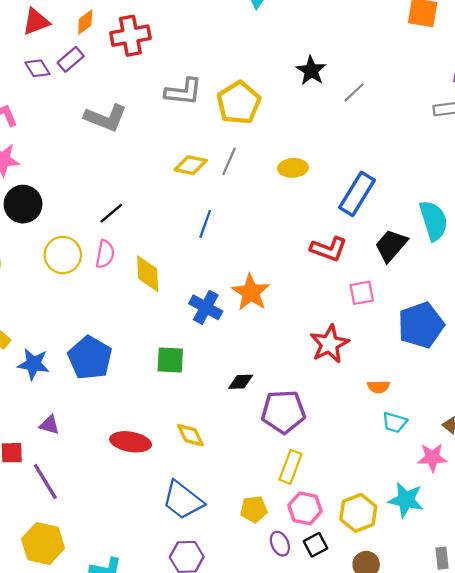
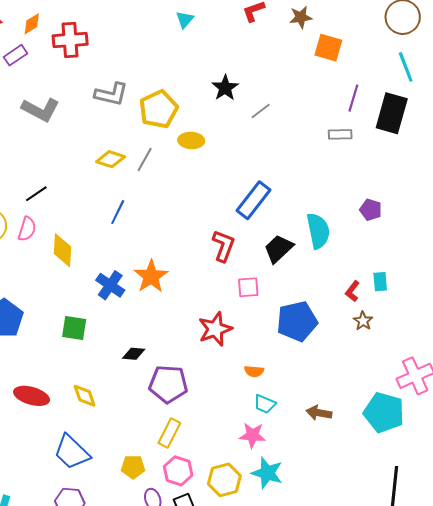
yellow ellipse: (293, 168) -> (191, 140), moved
red L-shape: (329, 249) -> (223, 246), turned -96
pink star: (432, 458) -> (252, 435), moved

